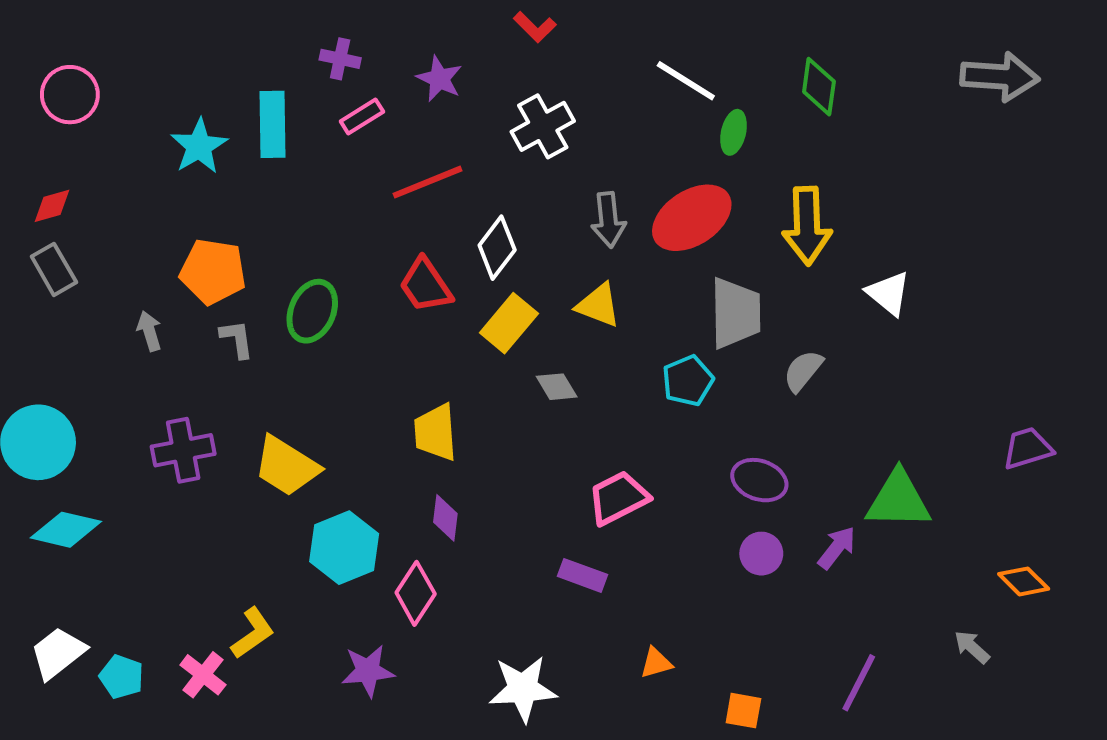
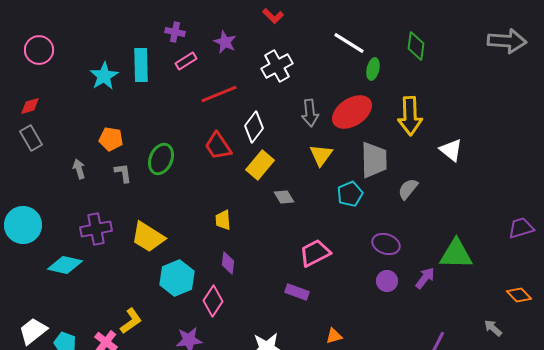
orange pentagon: (213, 271) -> (111, 139), size x0.7
yellow triangle: (598, 305) -> (321, 155), moved, turned 45
yellow trapezoid: (435, 432) -> (223, 220), size x0.7
cyan diamond: (66, 530) -> (65, 265), moved

